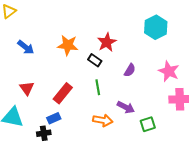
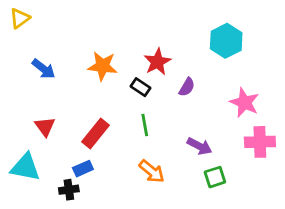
purple semicircle: (130, 70) -> (187, 87), moved
purple arrow: (126, 107) -> (199, 146), moved
orange arrow: (103, 120) -> (152, 171), turned 30

